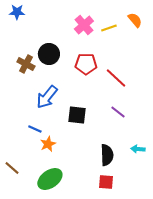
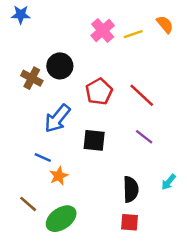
red pentagon: (86, 64) -> (99, 92), moved, turned -30
cyan arrow: (138, 149) -> (169, 182), turned -56
brown line: (12, 168) -> (28, 204), moved

